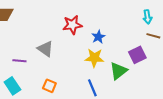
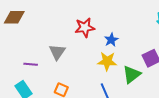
gray triangle: (45, 49) -> (57, 52), turned 30

